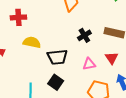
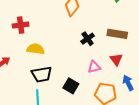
black trapezoid: (57, 57) -> (42, 74), moved
black square: (56, 82) -> (71, 86), moved

